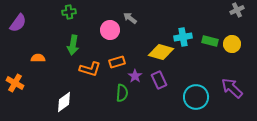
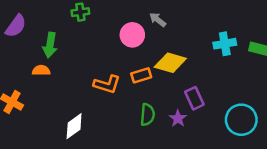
green arrow: (73, 45) -> (50, 45), moved
yellow diamond: (161, 52) -> (170, 63), moved
purple star: (135, 76) -> (178, 118), moved

